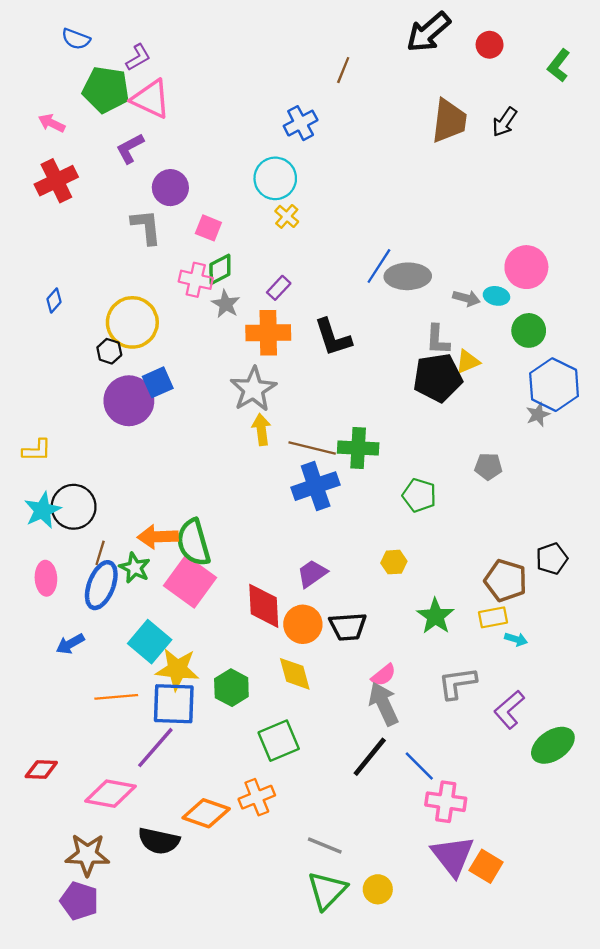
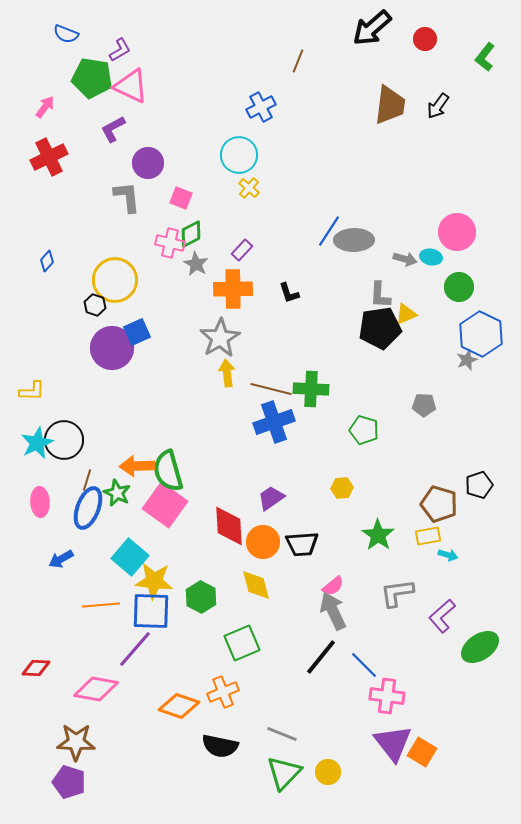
pink arrow: (52, 123) -> (45, 107), turned 100
black L-shape: (333, 337) -> (289, 293), size x0.6
black semicircle: (159, 841) -> (220, 746), moved

